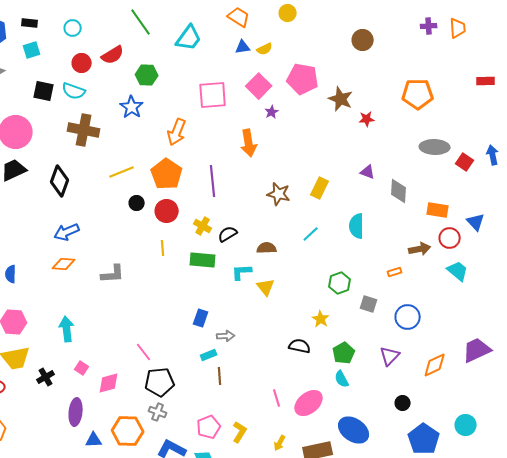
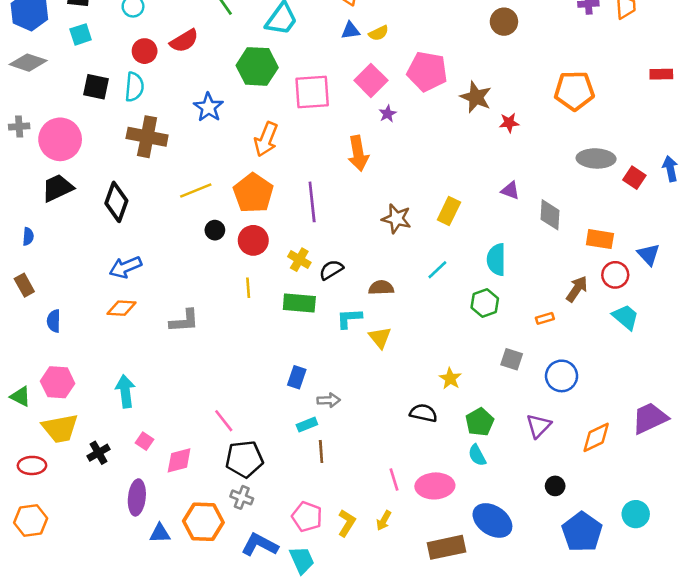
green hexagon: (147, 75) -> (257, 66), moved, size x1.4
cyan semicircle: (74, 91) -> (134, 87), turned -105
brown arrow: (420, 249) -> (577, 289), turned -45
green hexagon: (340, 283) -> (485, 303), moved
pink ellipse: (309, 403) -> (435, 486), turned 36
pink pentagon: (209, 427) -> (307, 517), turned -30
yellow arrow: (280, 443) -> (384, 520), moved

